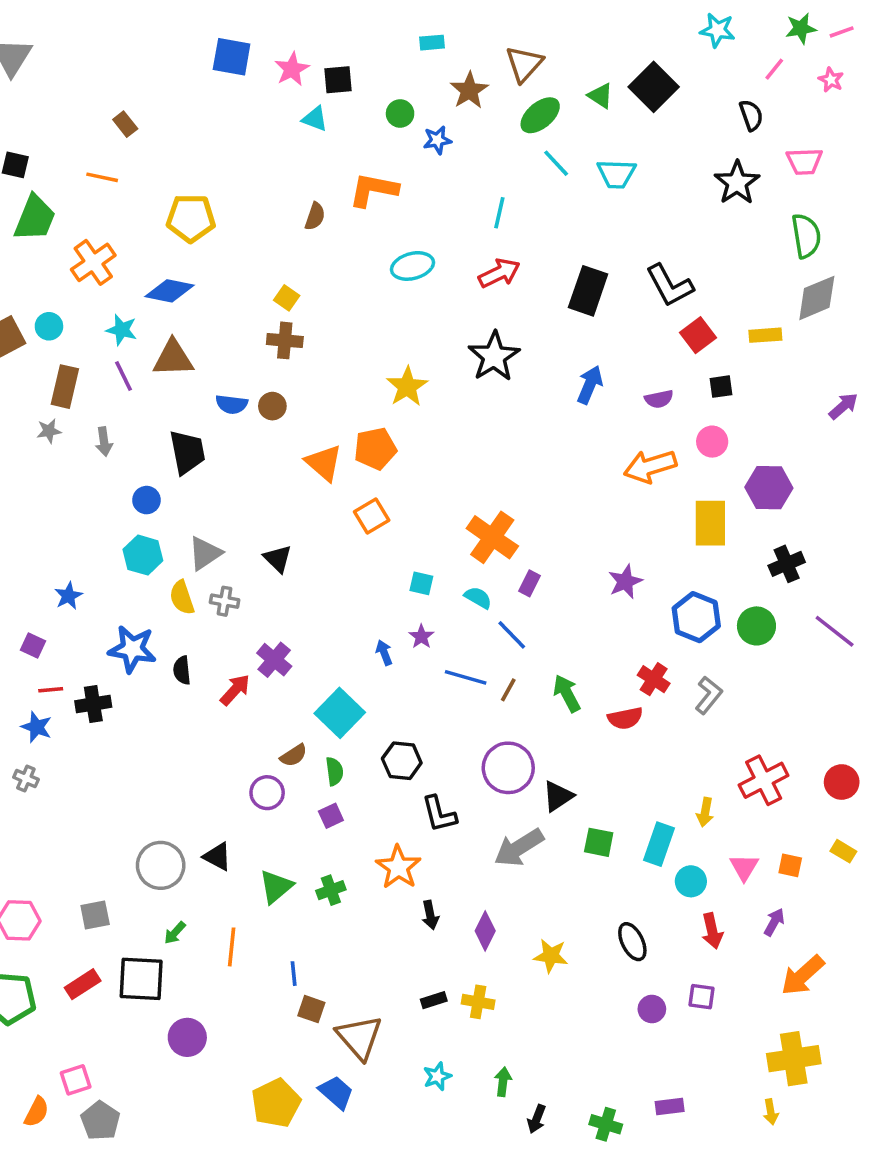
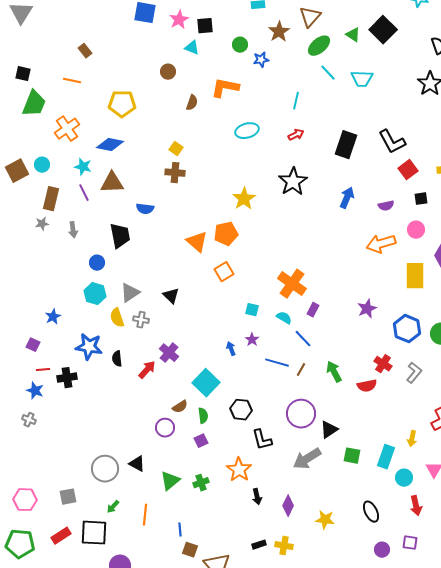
red arrow: (499, 273) -> (296, 135), size x0.7
brown circle: (272, 406) -> (168, 72), moved

